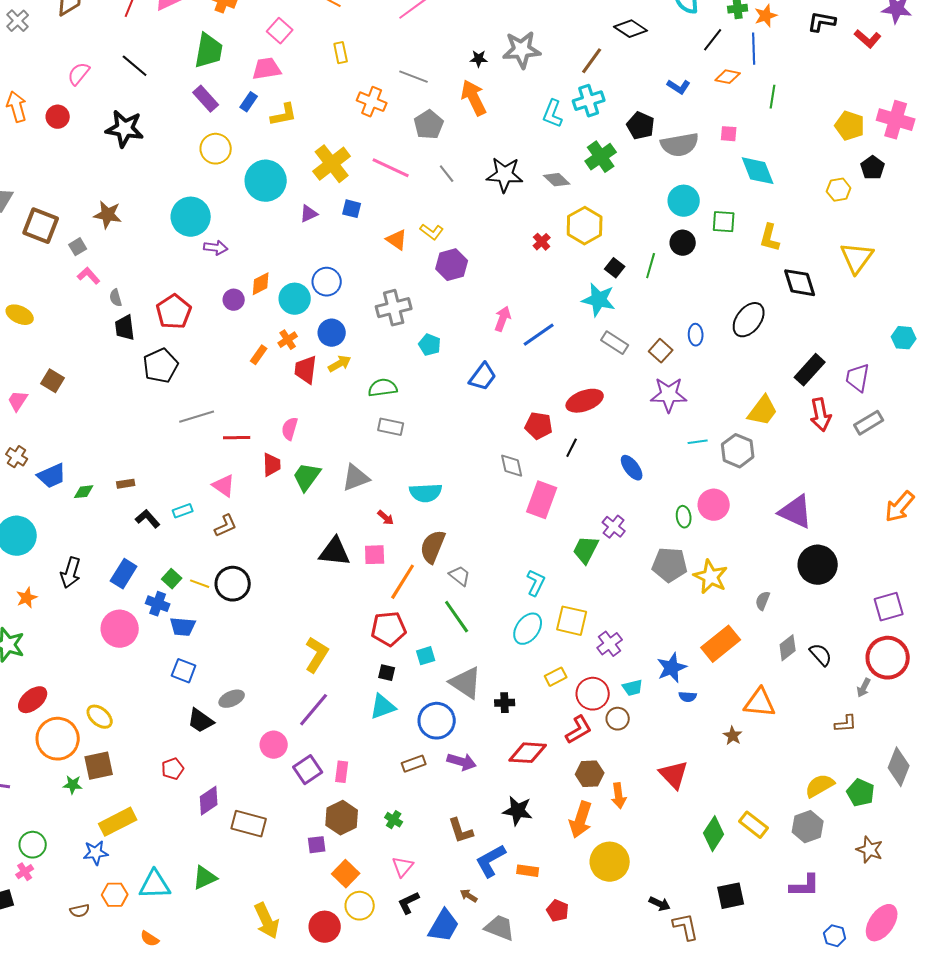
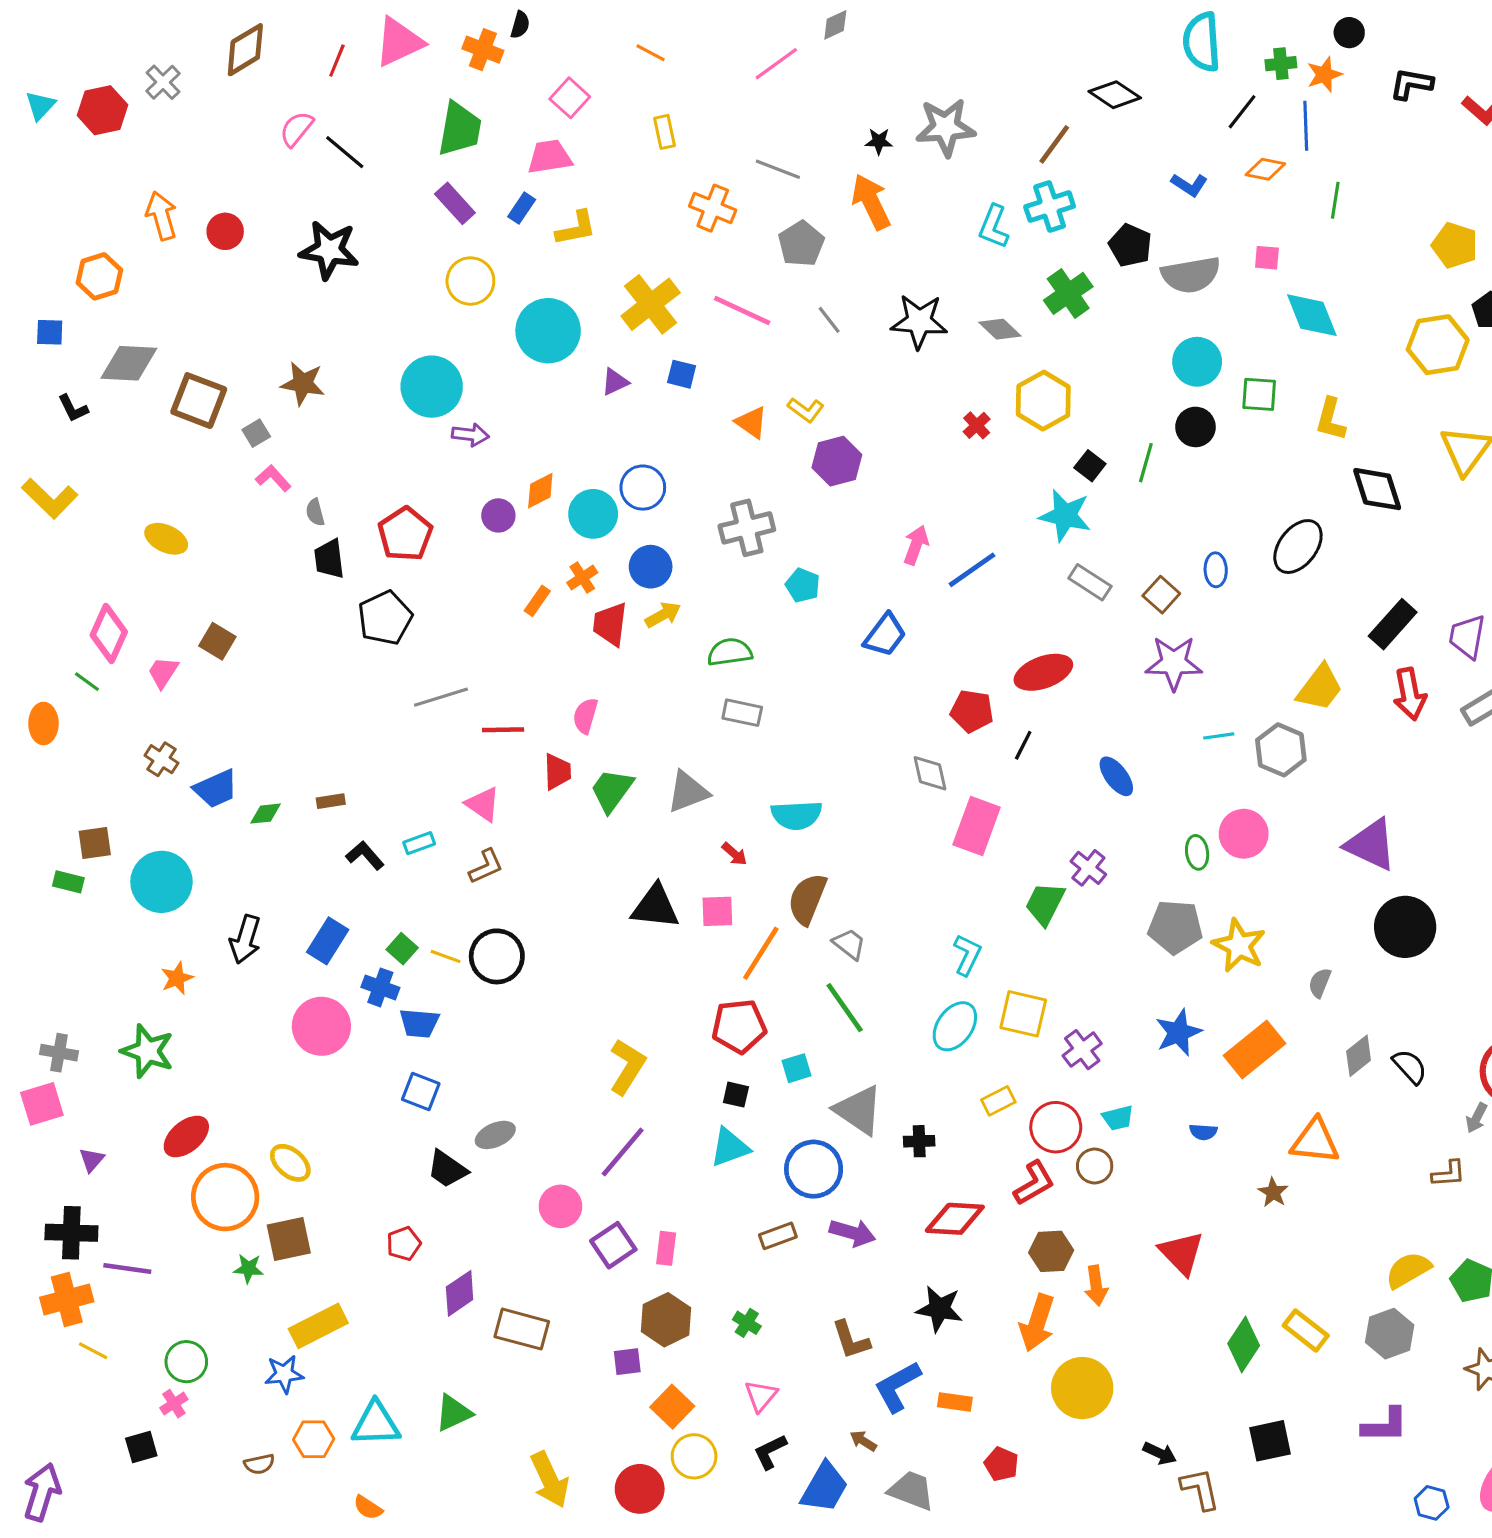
pink semicircle: (79, 74) -> (297, 129), moved
yellow hexagon: (839, 190) -> (1438, 345), size x1.6
blue star: (672, 668) -> (1178, 1032), moved

